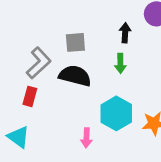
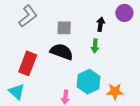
gray L-shape: (39, 63) -> (28, 16), moved
red rectangle: (30, 96) -> (28, 63), size x1.6

